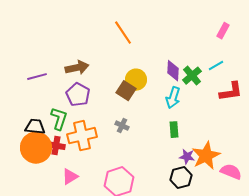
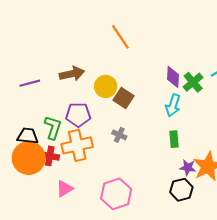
yellow circle: (136, 80) -> (106, 86), moved
purple pentagon: (78, 95) -> (78, 115), moved, turned -30

